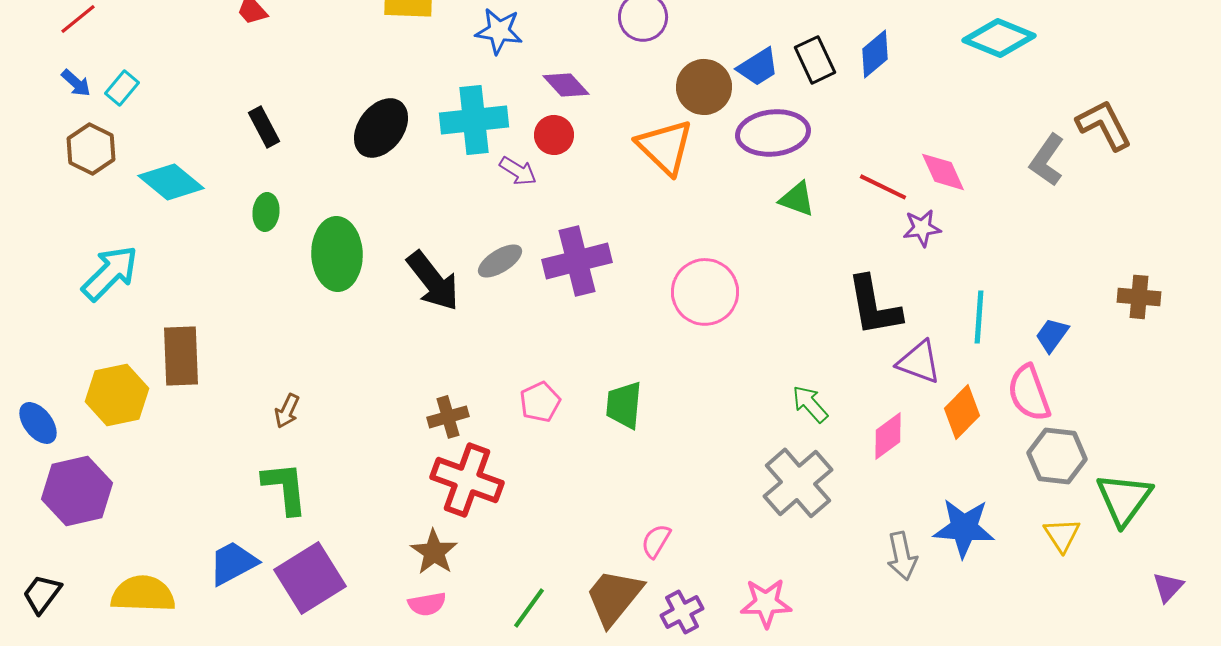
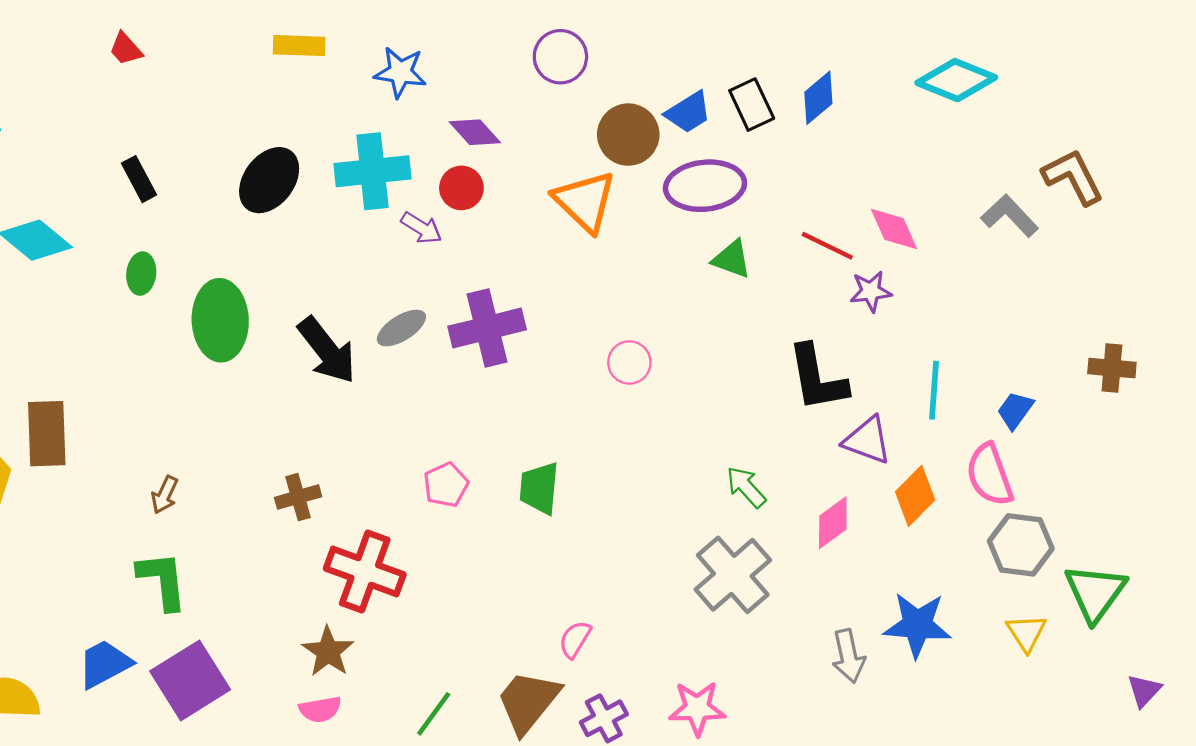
gray L-shape: (1047, 160) -> (1010, 216), turned 102
pink circle: (705, 292) -> (629, 362), size x0.6
brown cross: (448, 417) -> (298, 497), moved

